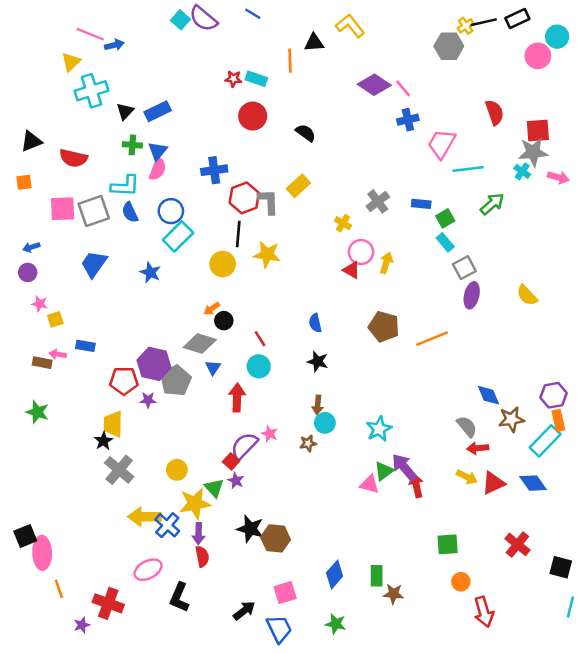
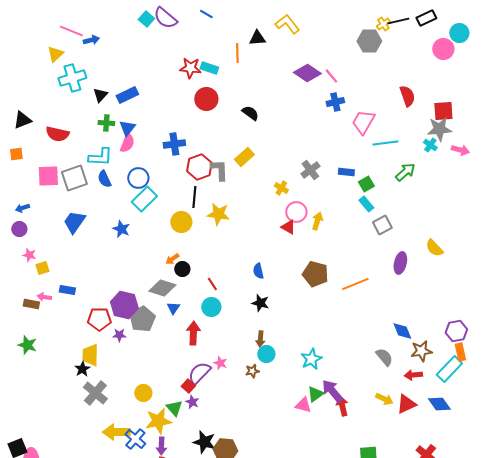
red star: (233, 79) -> (190, 68), size x1.5
purple ellipse: (472, 295) -> (400, 263), moved
red arrow: (478, 448) -> (413, 375), moved

